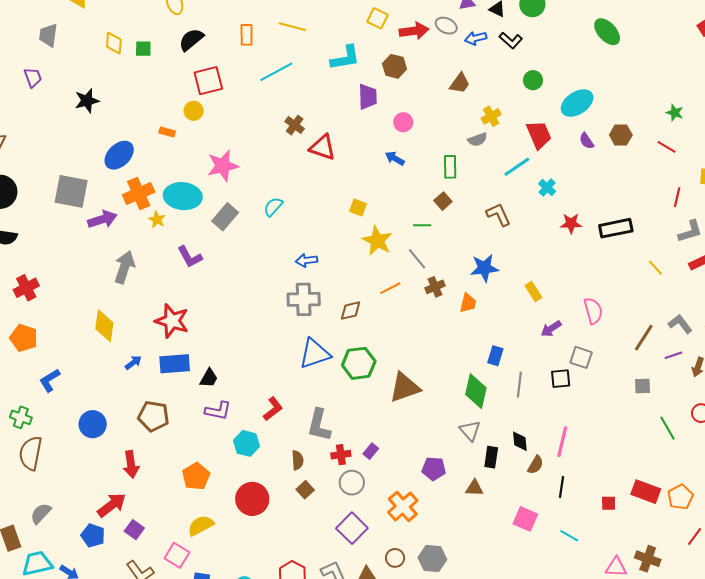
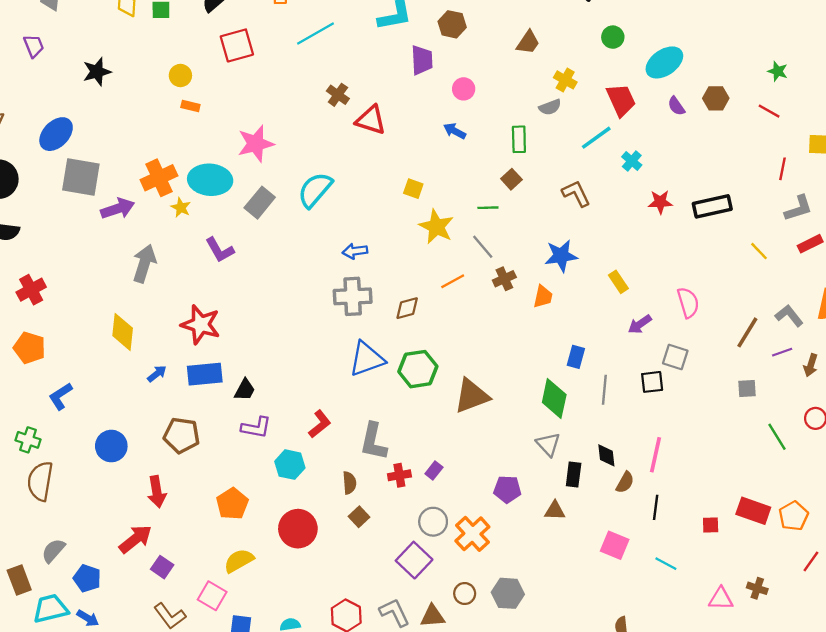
yellow circle: (194, 111) -> (180, 75), moved
yellow cross: (491, 116) -> (565, 80), turned -30
blue ellipse: (119, 155) -> (56, 134), moved
cyan semicircle: (273, 207) -> (315, 190), size x1.6
gray circle: (352, 483) -> (433, 522), moved
blue pentagon: (93, 535) -> (87, 578), moved
brown cross: (648, 559) -> (757, 588), size x0.7

